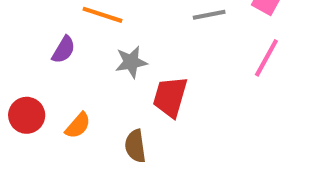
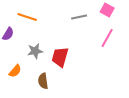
gray star: (131, 62) -> (35, 51), moved

